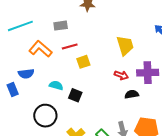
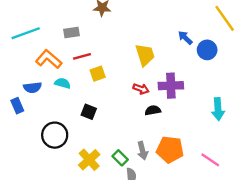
cyan semicircle: (56, 85) -> (63, 83), moved

